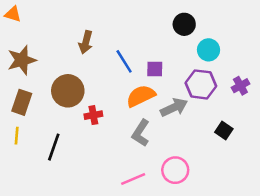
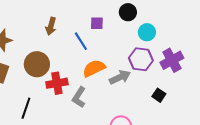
purple square: (155, 69) -> (97, 23), moved
purple cross: (240, 86) -> (172, 60), size x1.6
red cross: (93, 115) -> (57, 83), size x1.5
gray L-shape: (141, 133) -> (79, 97), moved

